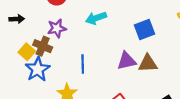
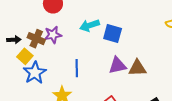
black arrow: (17, 19) -> (14, 40), moved
blue square: (144, 29) -> (113, 34), moved, turned 36
brown cross: (43, 46) -> (36, 39), moved

